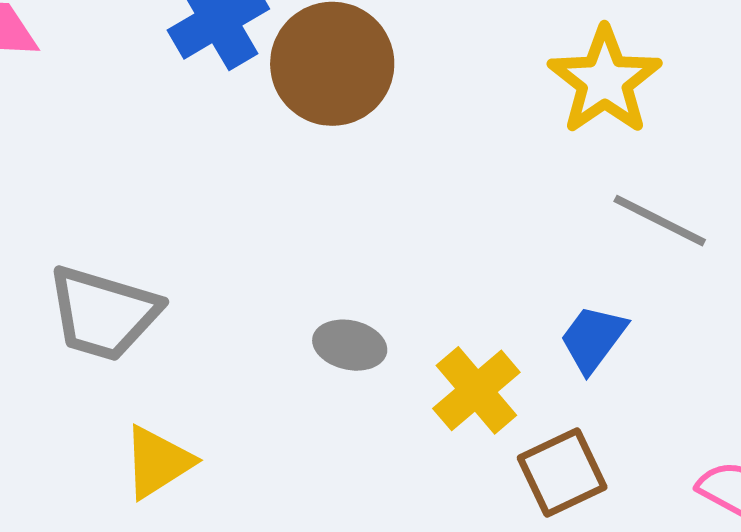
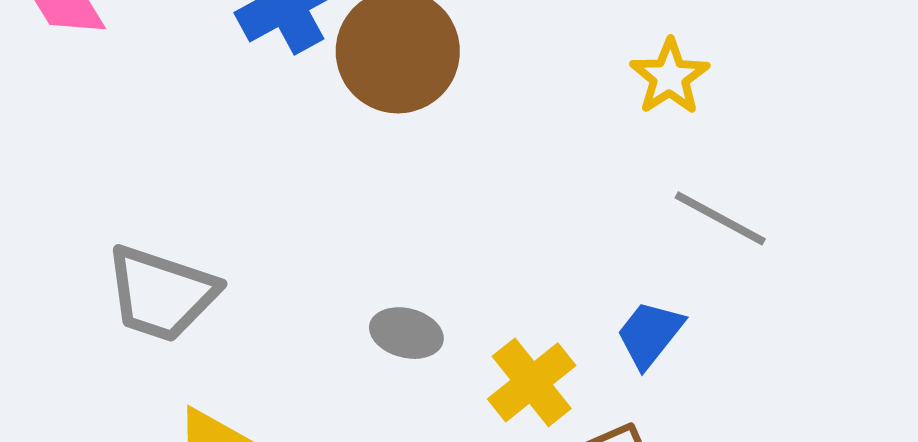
yellow star: (605, 81) -> (670, 77), size x0.7

